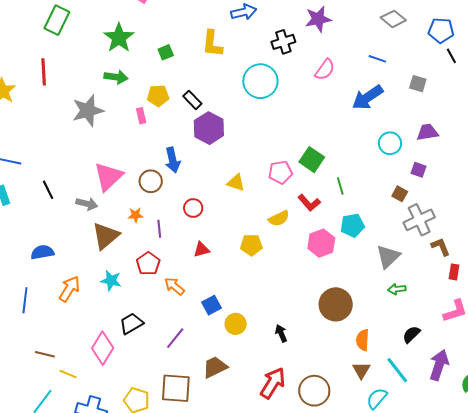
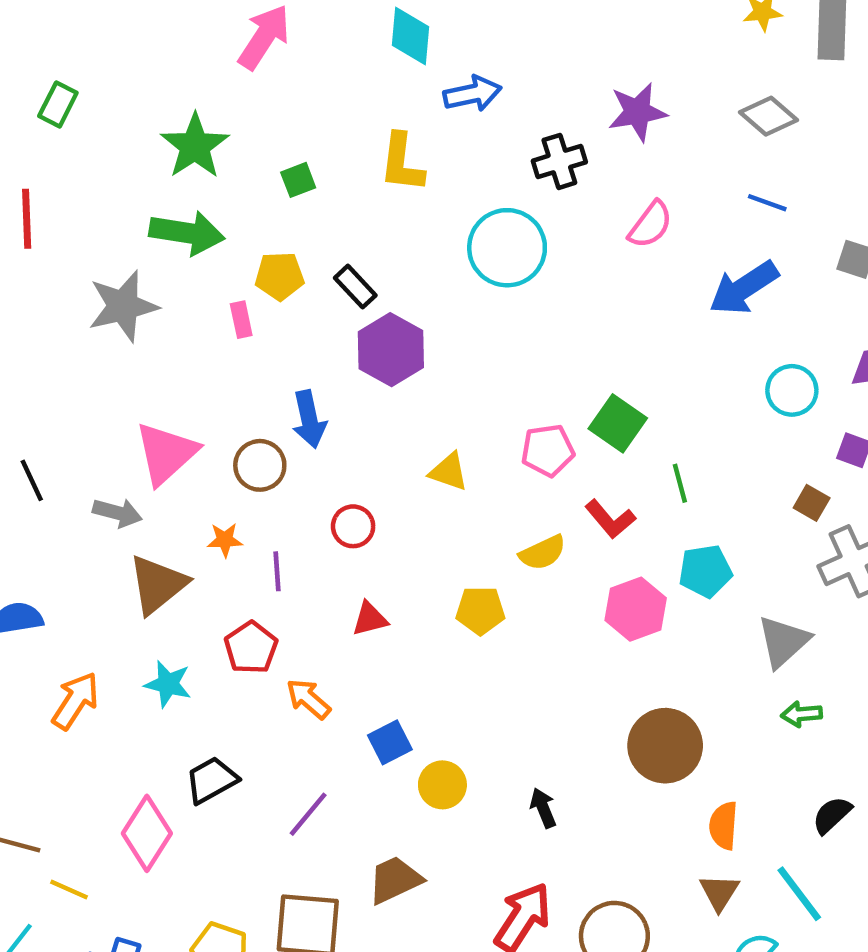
gray diamond: (393, 19) -> (769, 116), moved
green rectangle: (57, 20) -> (58, 104), size x0.7
green arrow: (116, 77) -> (187, 233), size x1.4

